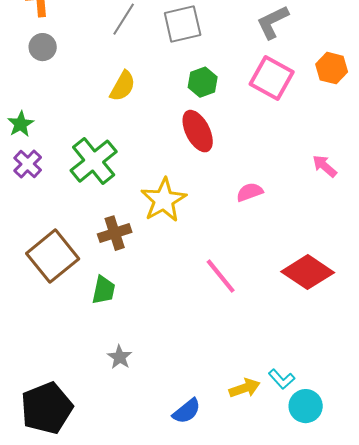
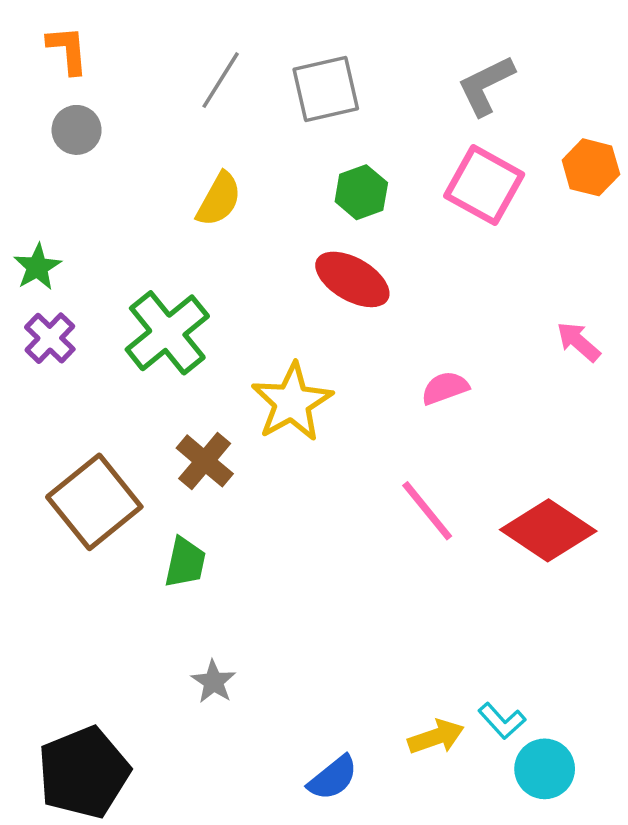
red ellipse: (198, 131) -> (352, 279), turned -33
brown cross: (115, 233) -> (205, 461), turned -32
pink line: (221, 276) -> (427, 511), moved

